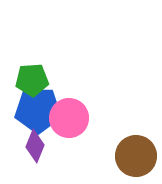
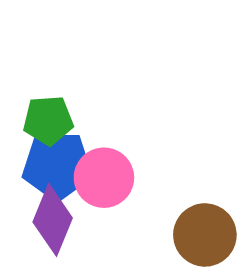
purple diamond: (35, 146) -> (53, 220), size x1.4

